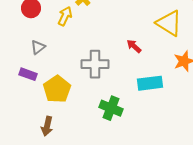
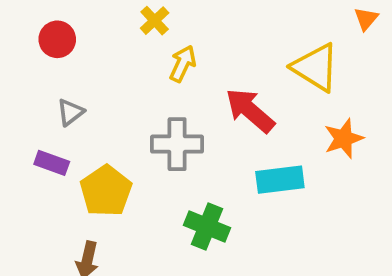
yellow arrow: (65, 16) -> (183, 64), moved
red arrow: (134, 46) -> (250, 110), size x1.8

